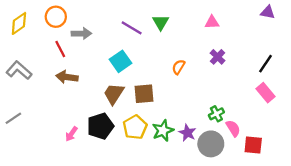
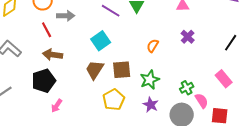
pink rectangle: (265, 93) -> (224, 79), moved
black pentagon: (100, 126) -> (44, 81), moved
green star: (163, 131) -> (150, 80), moved
purple star: (187, 133) -> (151, 105), moved

